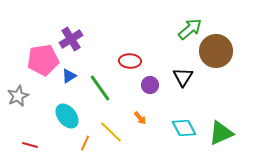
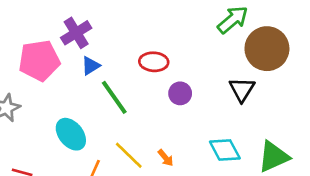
blue triangle: (69, 76) -> (91, 66), moved
black triangle: (183, 77) -> (242, 89), moved
orange arrow: (140, 118) -> (166, 158), moved

